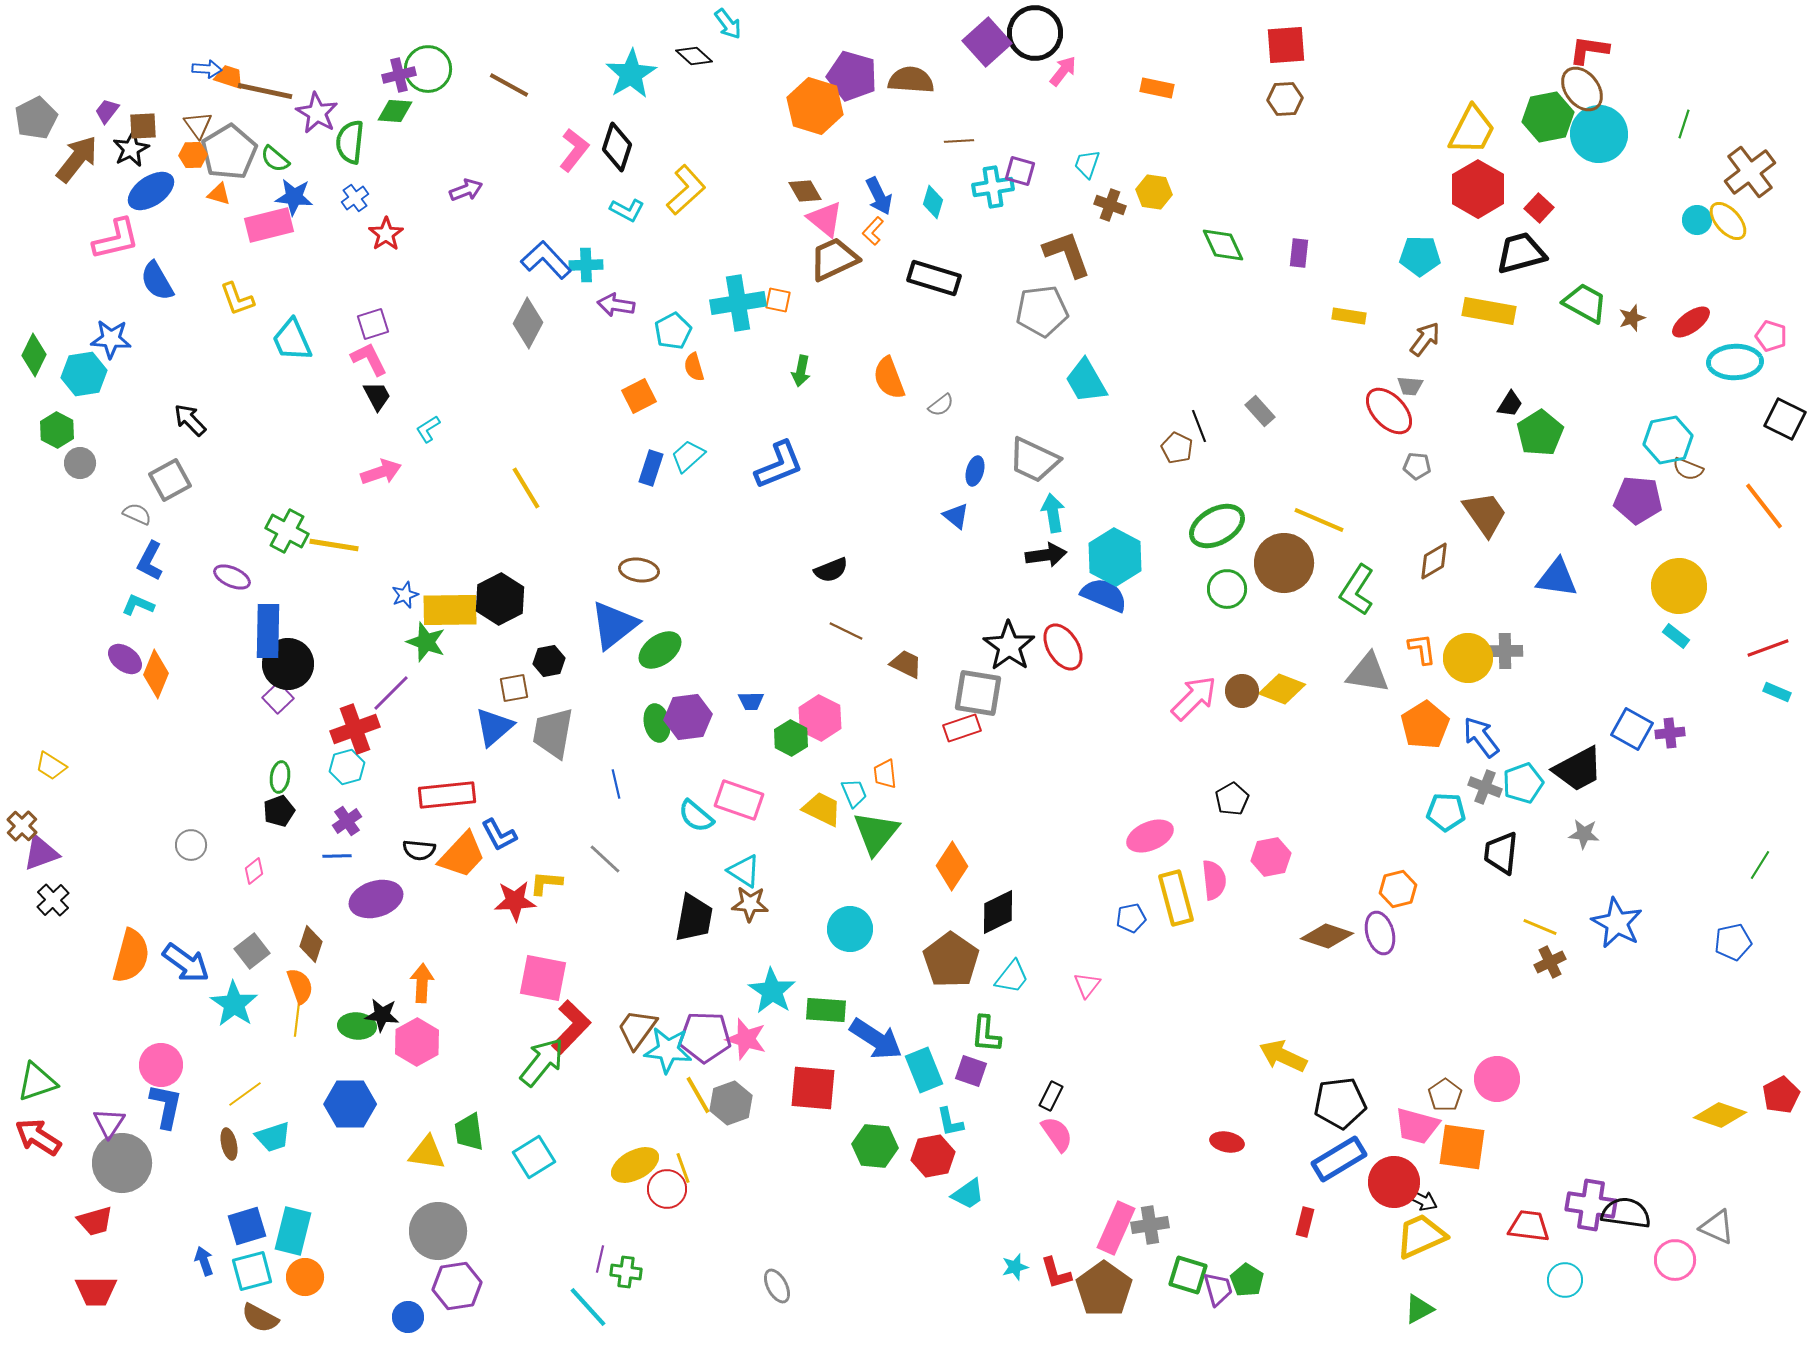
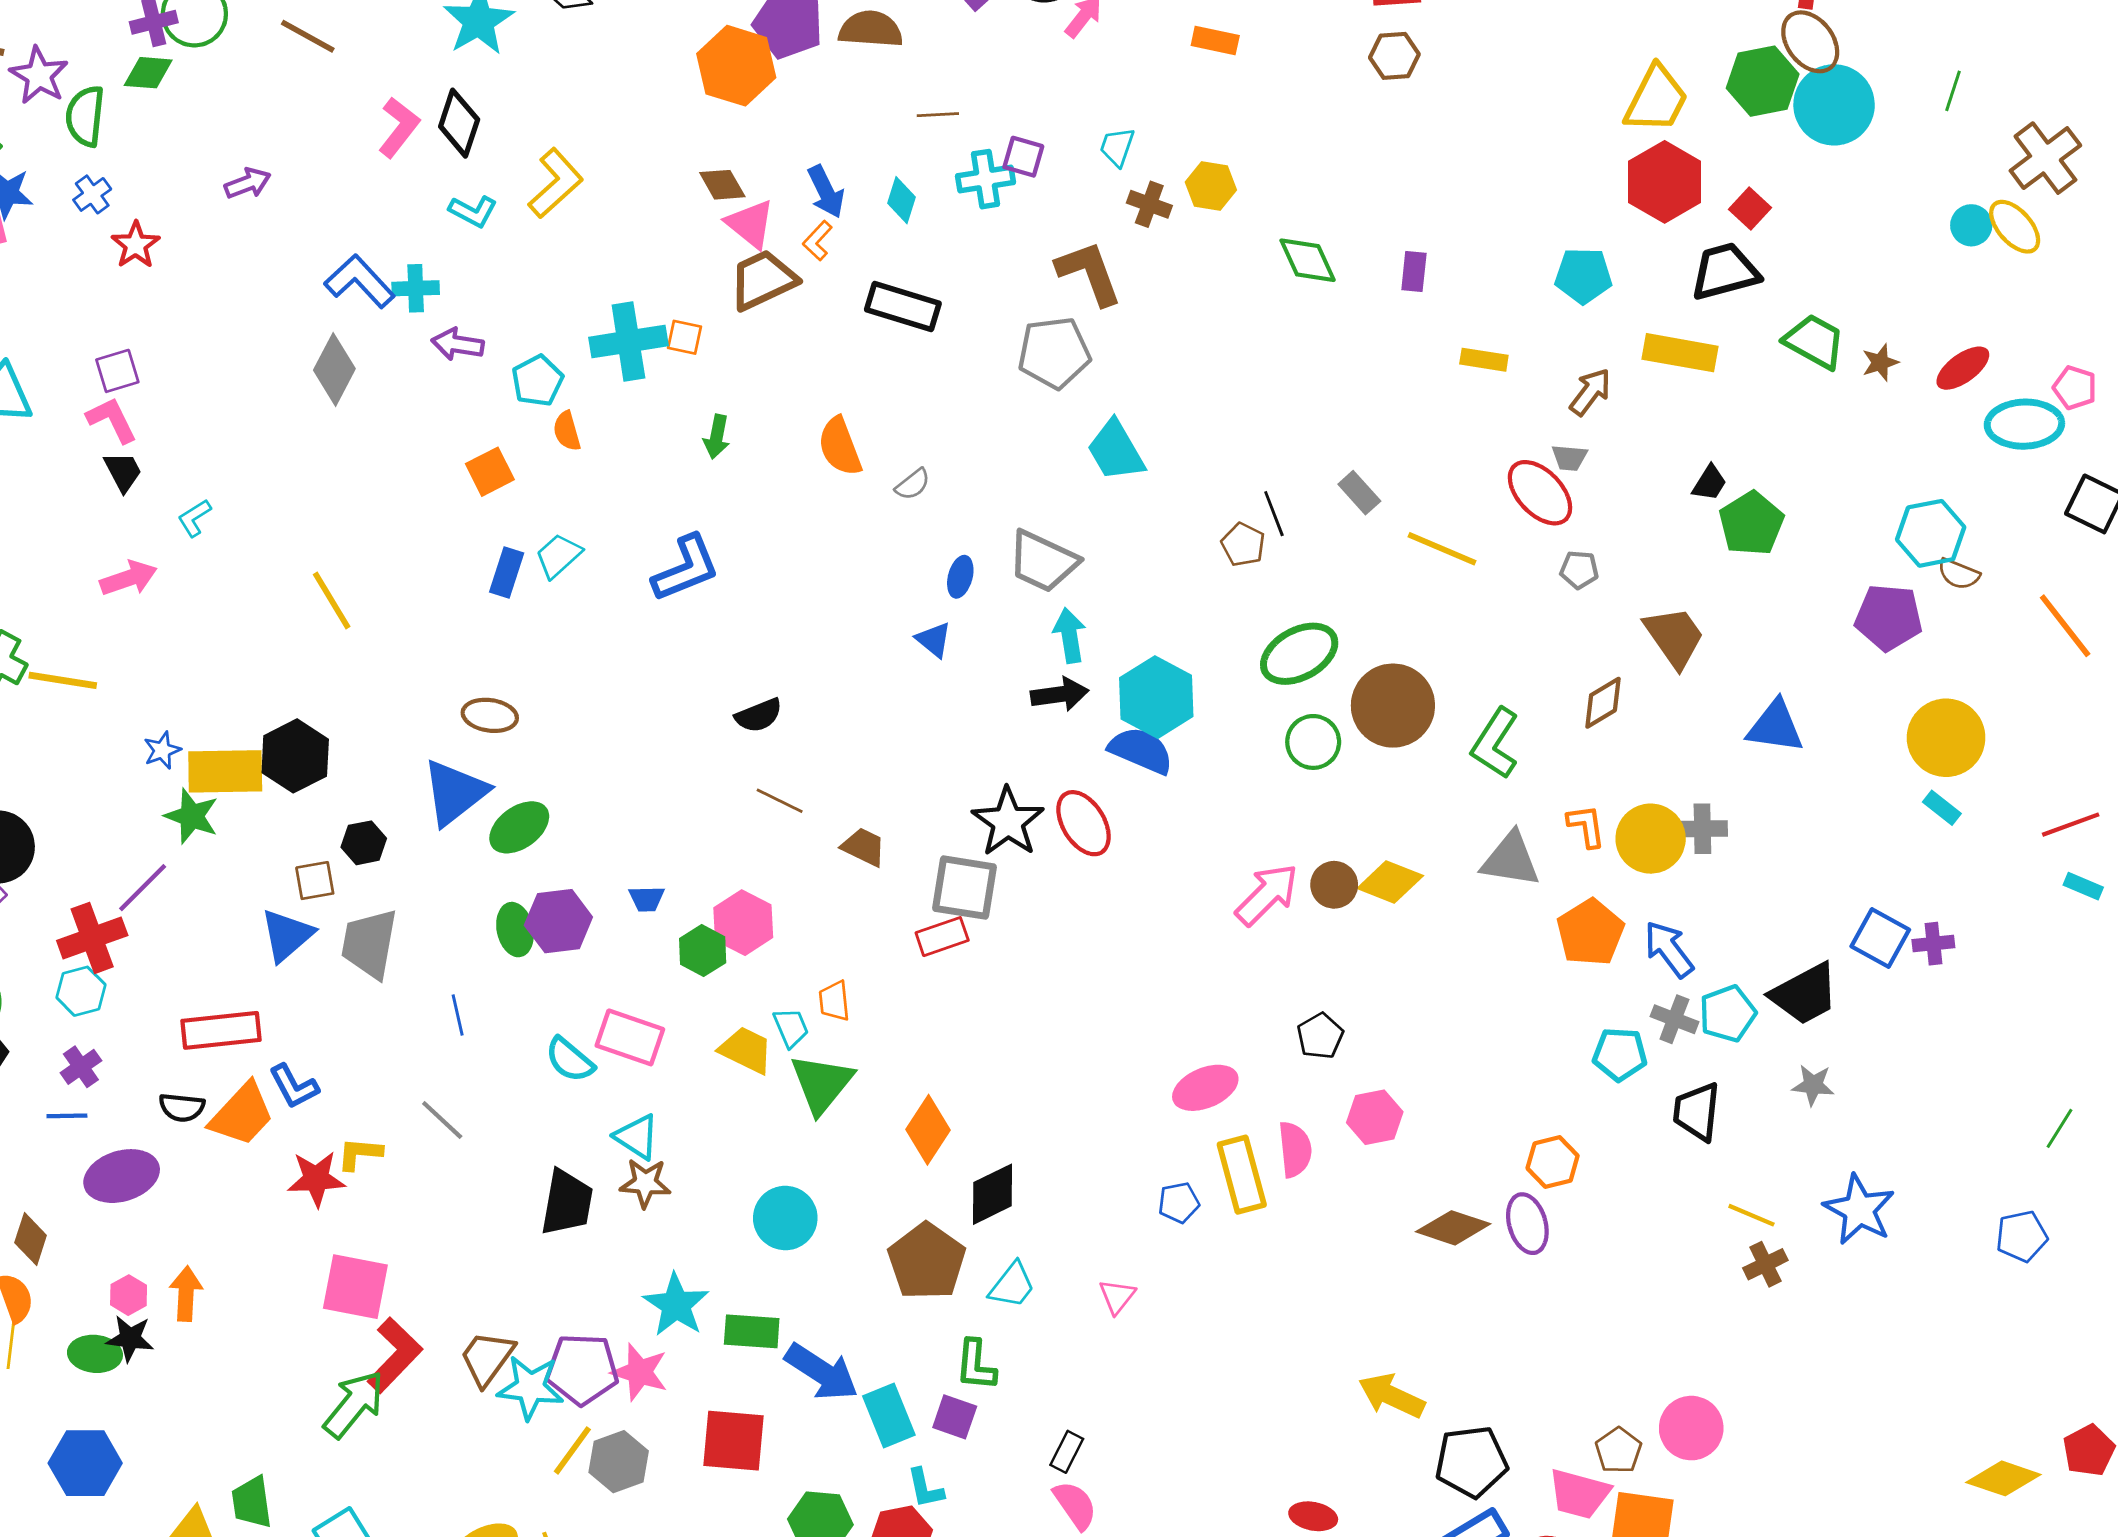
yellow line: (1319, 520) -> (1442, 549), moved
pink hexagon: (417, 1042) -> (129, 1295), moved, size x0.6
yellow line: (698, 1095) -> (572, 1450), turned 66

